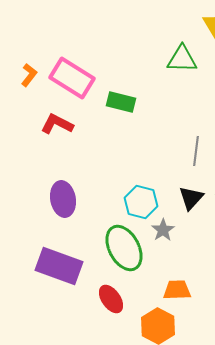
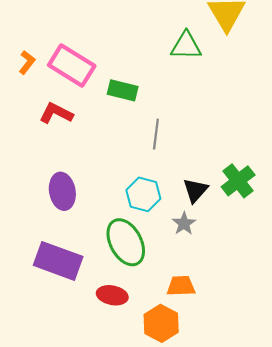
gray line: (196, 151) -> (156, 134), moved
gray star: (163, 230) -> (184, 224), moved
red ellipse: (111, 299) -> (112, 295), turned -44

